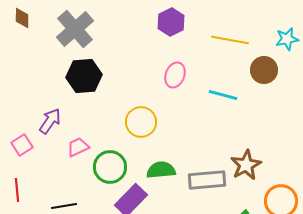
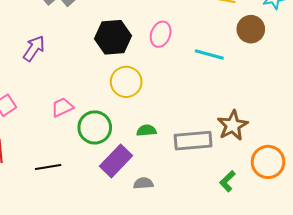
black hexagon: (84, 76) -> (113, 37), moved
purple arrow: (50, 121) -> (34, 48), moved
green semicircle: (161, 170) -> (146, 131), size x0.7

